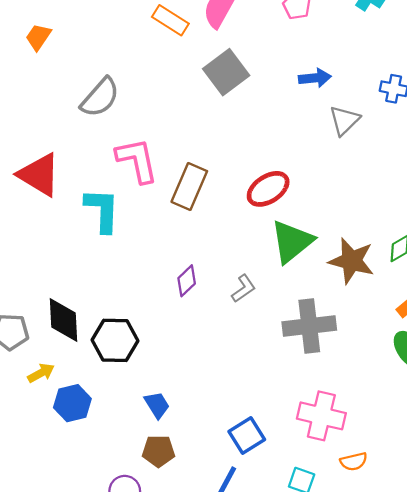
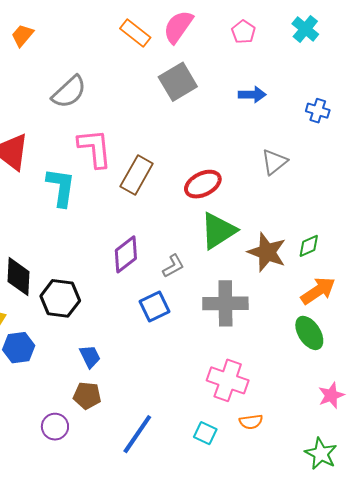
gray triangle: (344, 120) -> (274, 162), moved
purple diamond: (187, 281) -> (126, 254), size x1.4
blue square: (247, 435) -> (154, 307), moved

